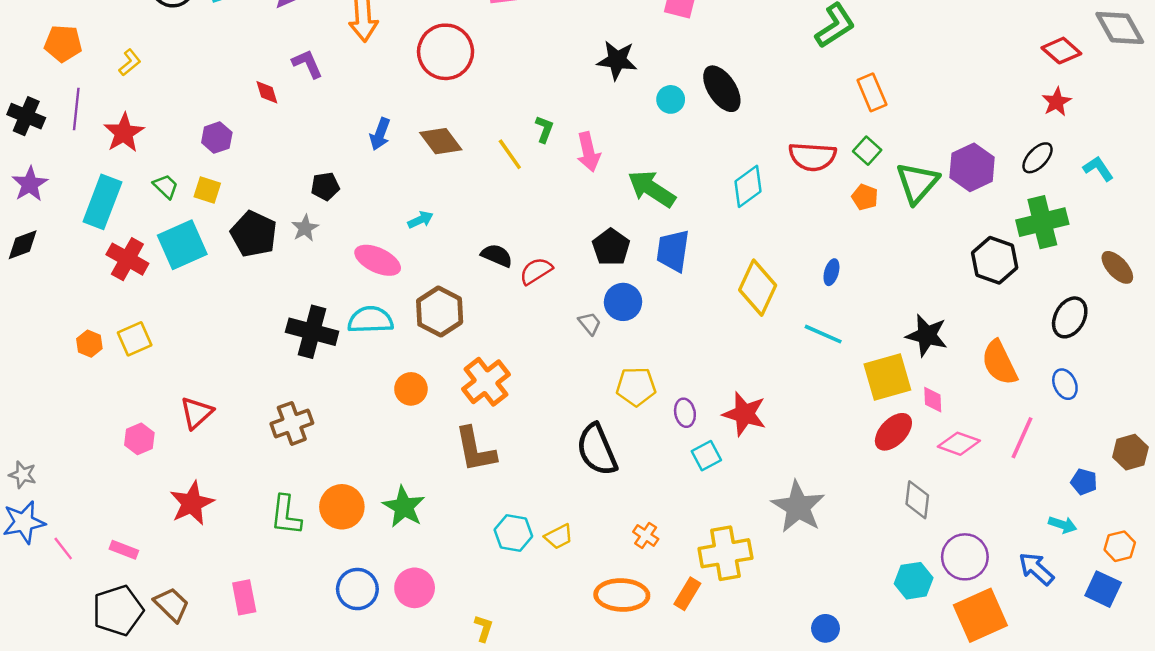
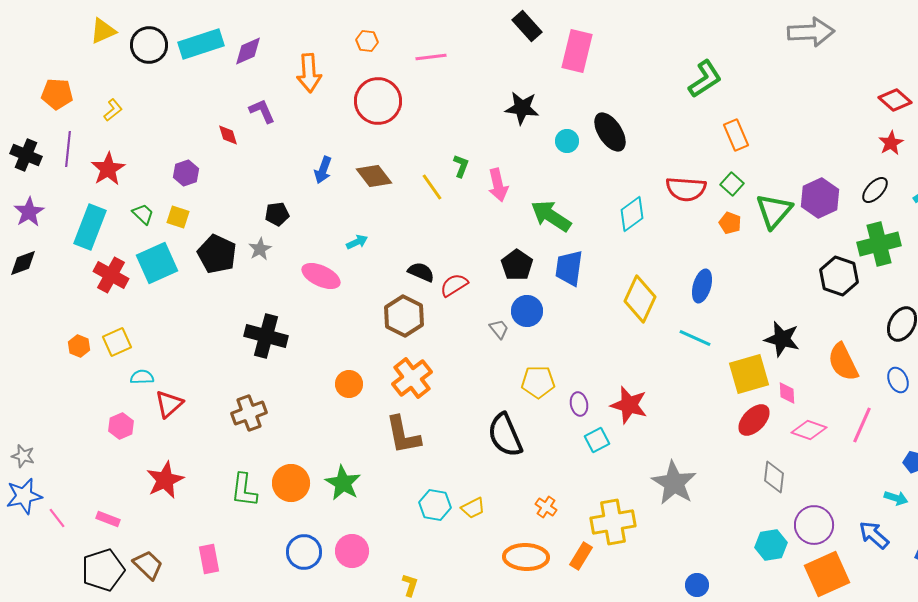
blue ellipse: (831, 272) -> (702, 286), size x1.5
brown hexagon: (440, 311) -> (404, 316), moved
cyan semicircle: (370, 320) -> (142, 377), moved, size x0.6

